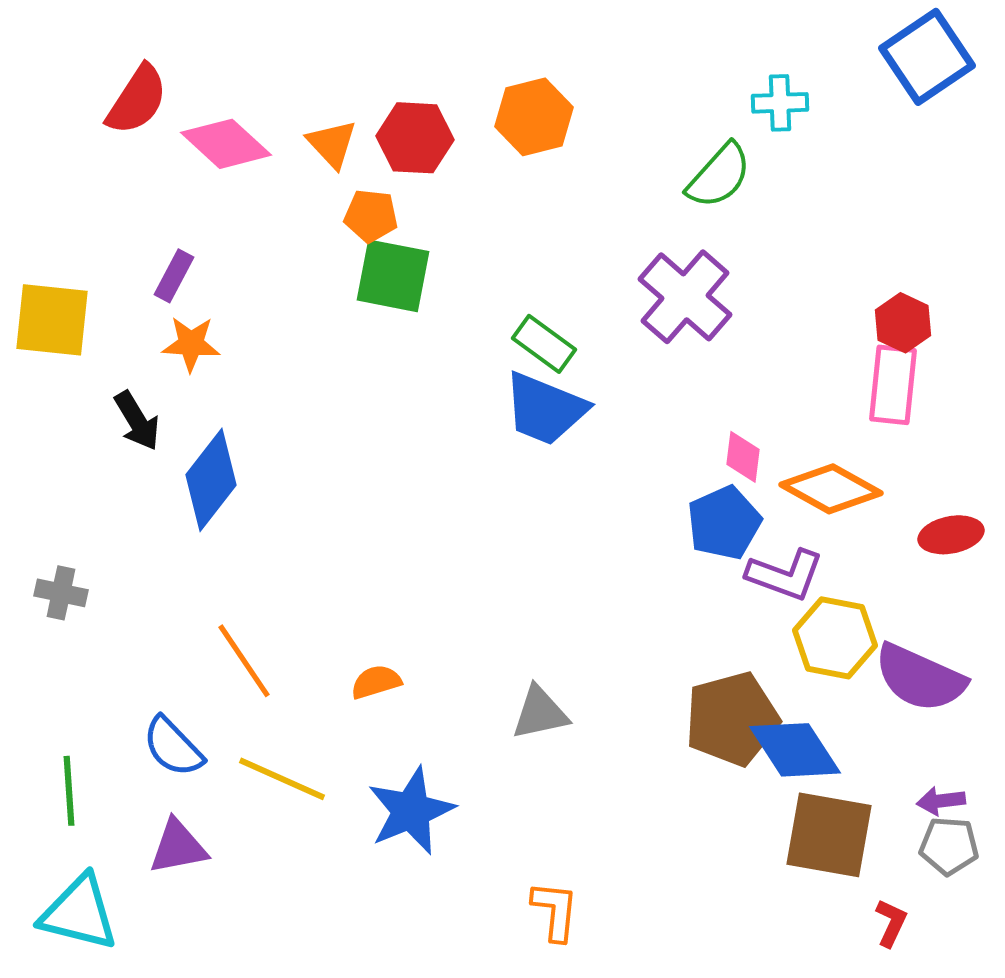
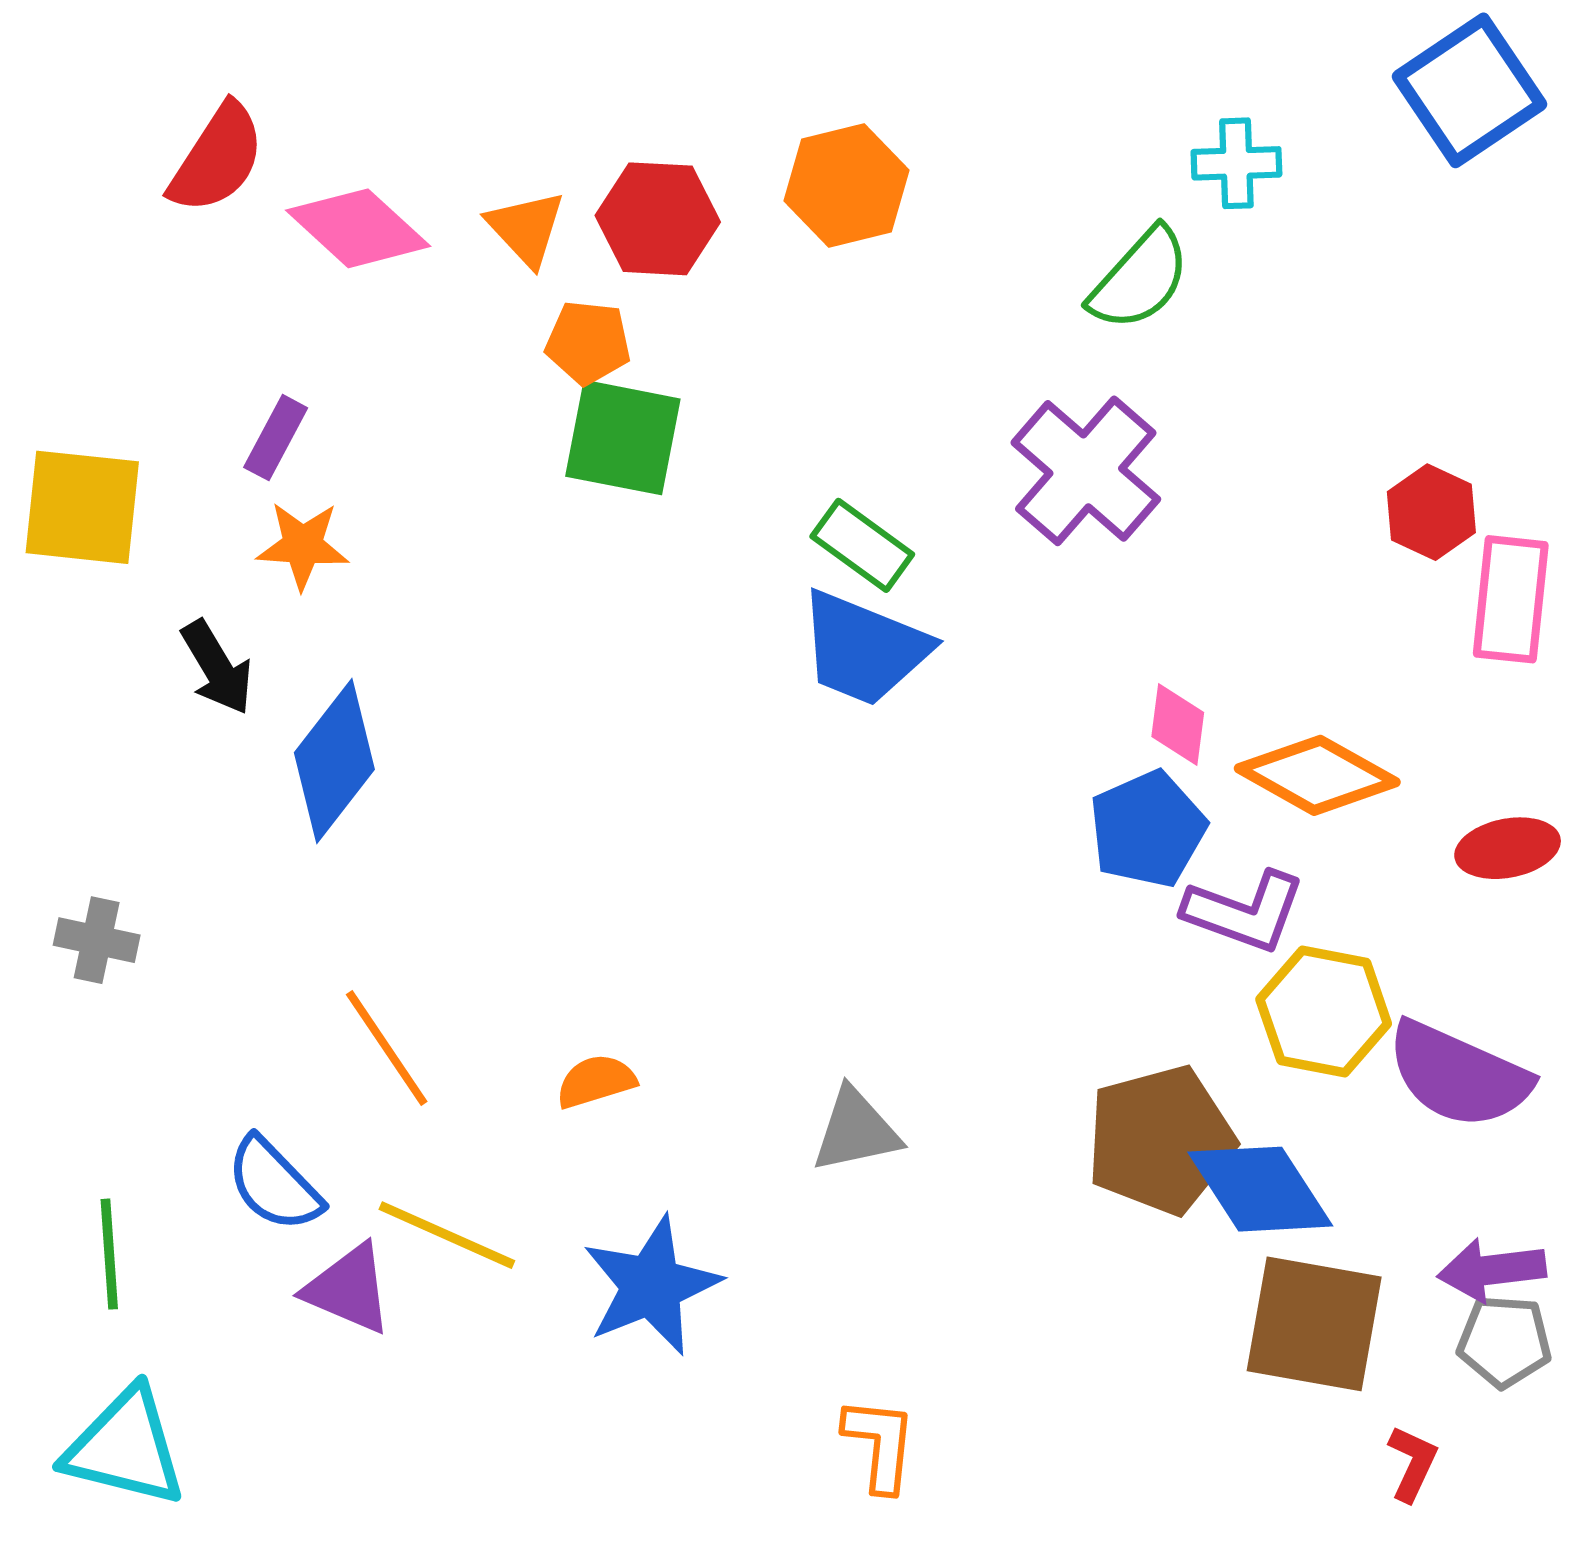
pink rectangle: (893, 385) -> (1511, 599), moved
purple arrow: (941, 801) -> (1492, 1270), size x1.4
purple triangle: (178, 847) -> (349, 1289), moved, turned 34

